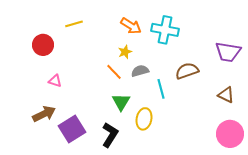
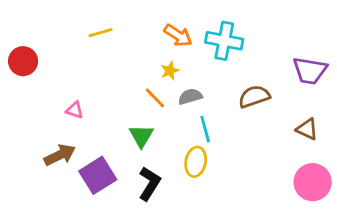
red circle: (43, 45) -> (23, 61), moved
cyan line: (161, 89) -> (205, 129), moved
green triangle: (121, 102) -> (141, 136), moved

